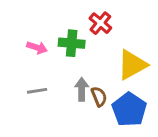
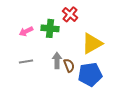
pink arrow: (37, 48) -> (26, 31), turned 136
blue pentagon: (129, 109) -> (90, 74), turned 30

